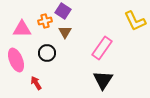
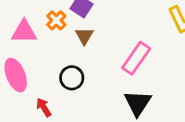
orange cross: (45, 21) -> (56, 20), turned -32
black circle: (47, 53) -> (72, 78), moved

